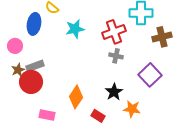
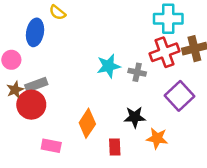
cyan star: (75, 29) -> (109, 66), moved
red cross: (114, 32) -> (165, 52), moved
black star: (114, 92) -> (135, 117), turned 30
red rectangle: (98, 116) -> (115, 147), turned 56

